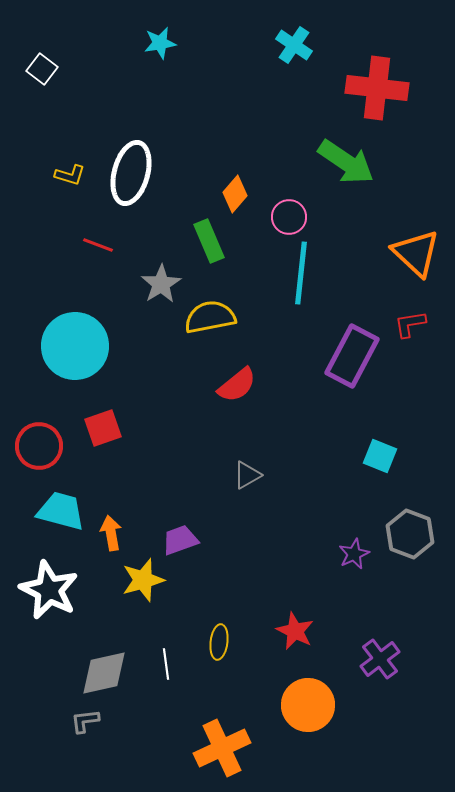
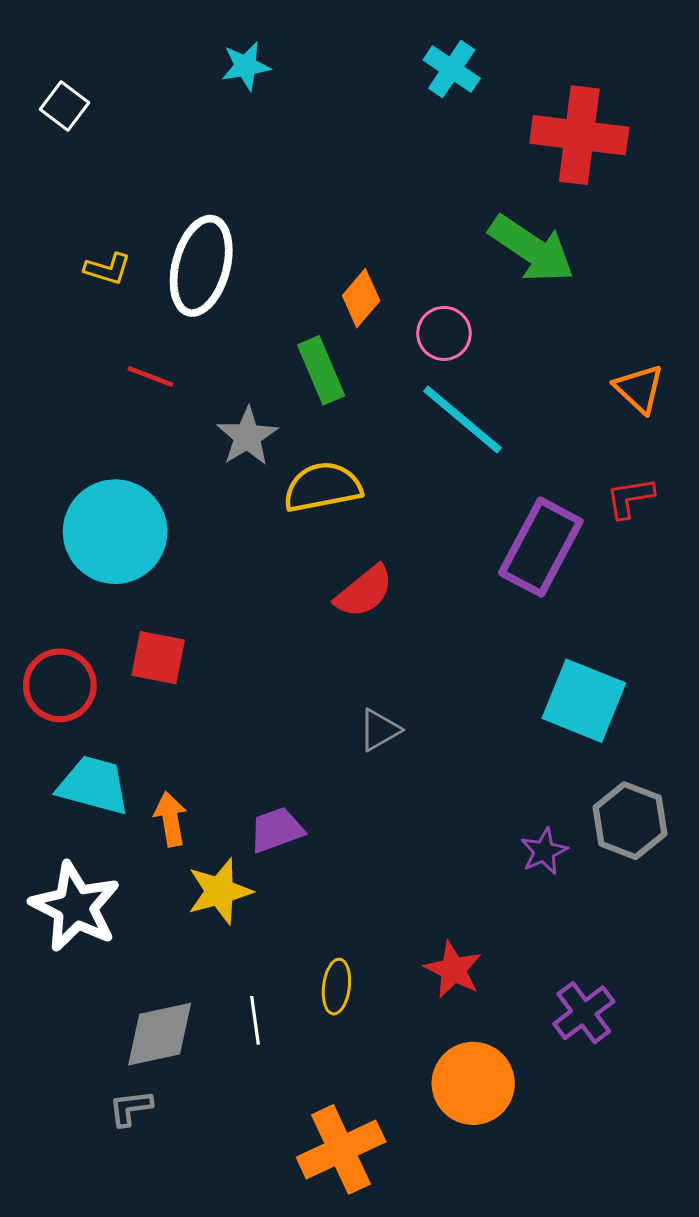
orange triangle: (416, 253) -> (639, 389), size x0.7
cyan line: (301, 273) -> (462, 419), turned -56
red square: (103, 428) -> (158, 658), turned 30
cyan square: (380, 456) -> (584, 701), size x1.6

